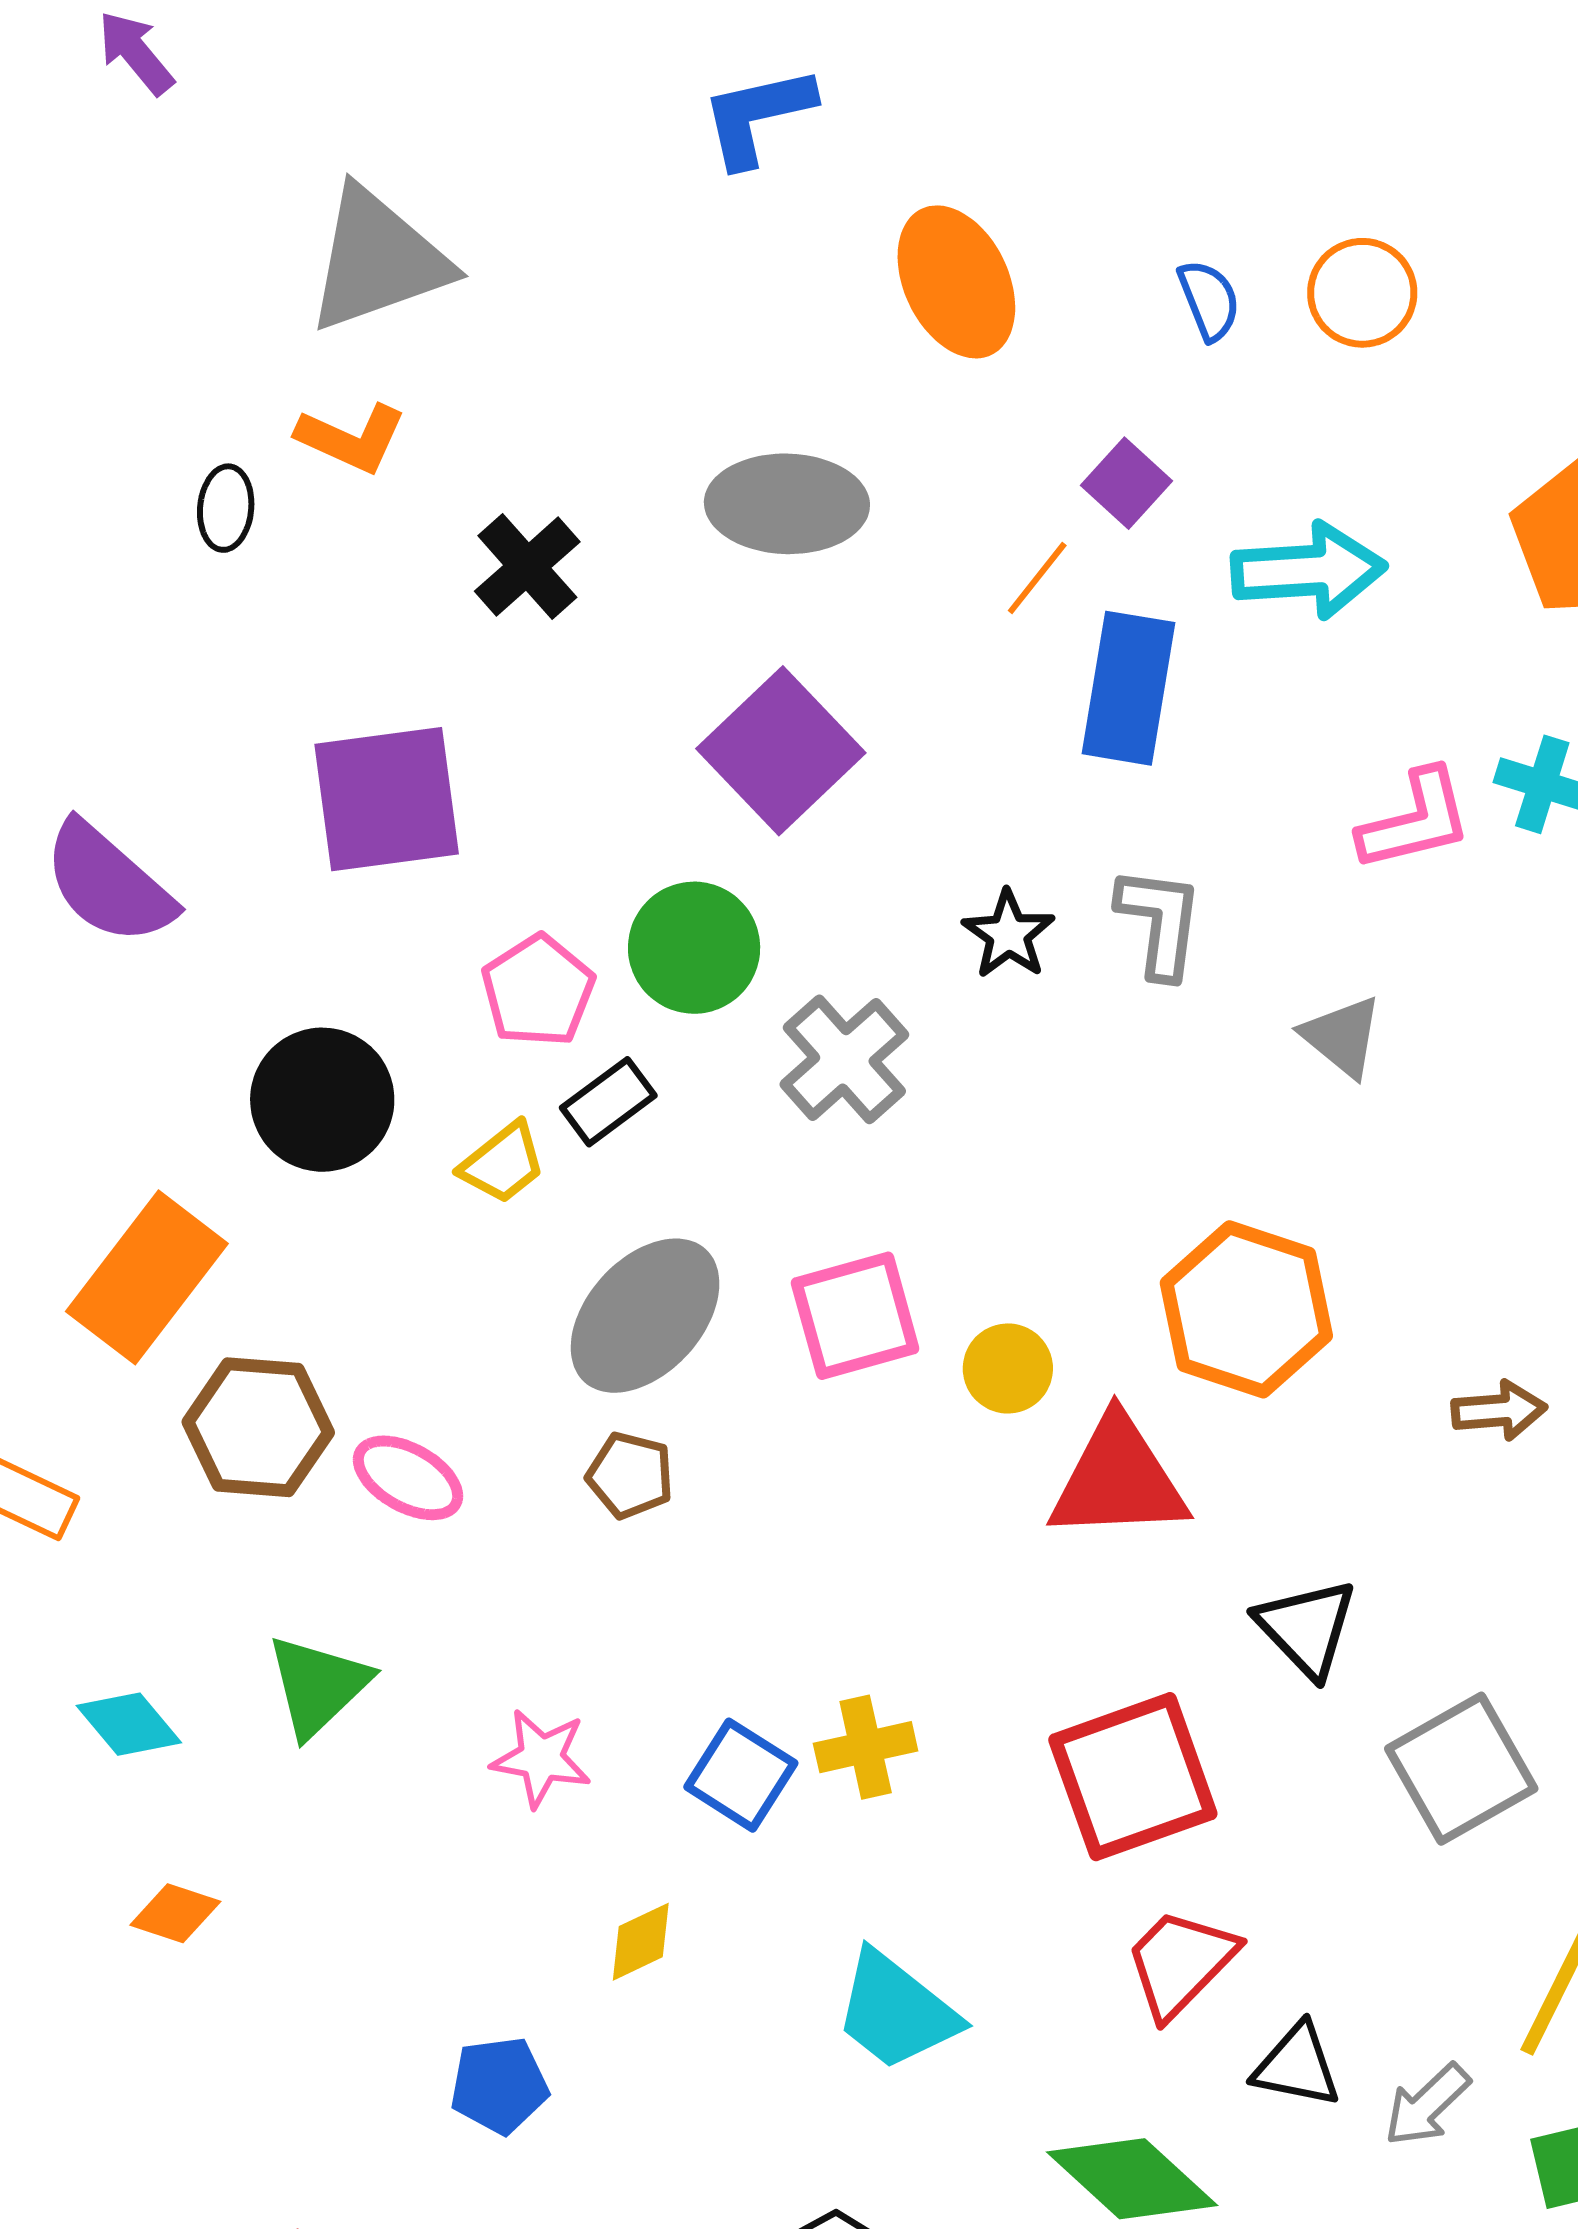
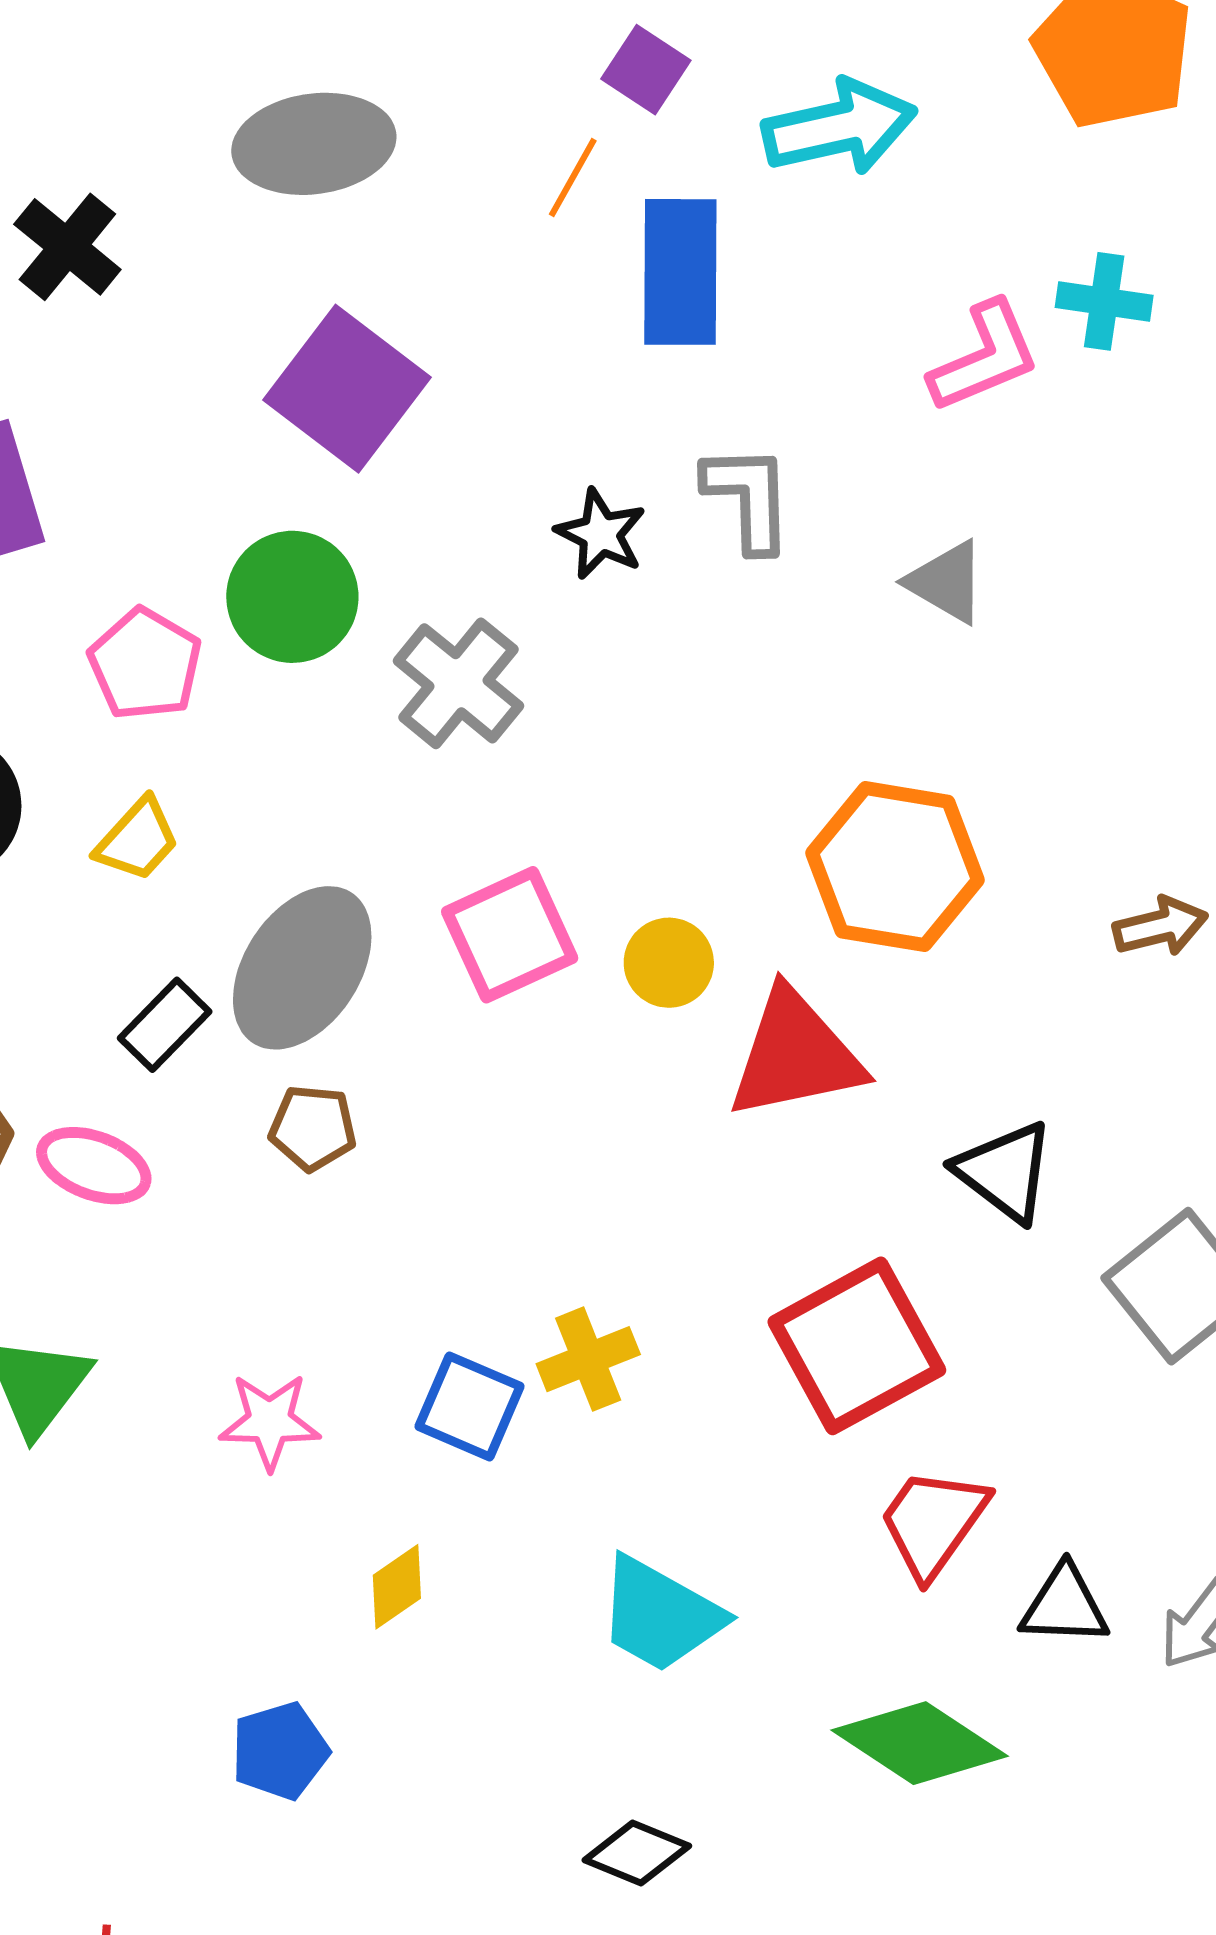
black rectangle: (608, 1102) -> (165, 1025), moved

